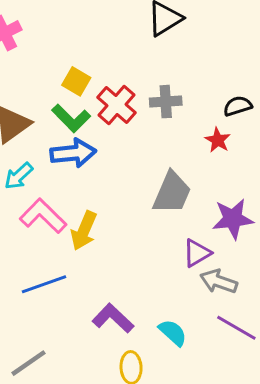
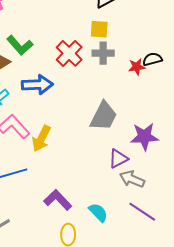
yellow square: (76, 81) -> (99, 29), moved, turned -30
green L-shape: (71, 118) -> (20, 45), moved
red star: (218, 140) -> (137, 67), moved, turned 30

